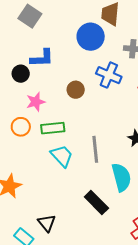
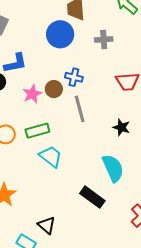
blue cross: (109, 75) -> (74, 77), moved, size x0.7
pink star: (36, 102) -> (32, 94), moved
gray line: (95, 149) -> (80, 109), moved

